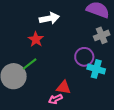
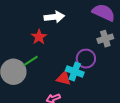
cyan cross: (96, 69) -> (75, 71), moved
red triangle: (63, 87) -> (64, 78), moved

